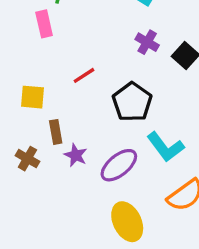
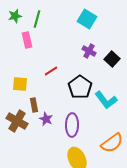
cyan L-shape: (165, 147) -> (106, 100), moved
brown cross: (27, 159) -> (17, 121), size x1.5
purple ellipse: (119, 165) -> (72, 125), turned -50

